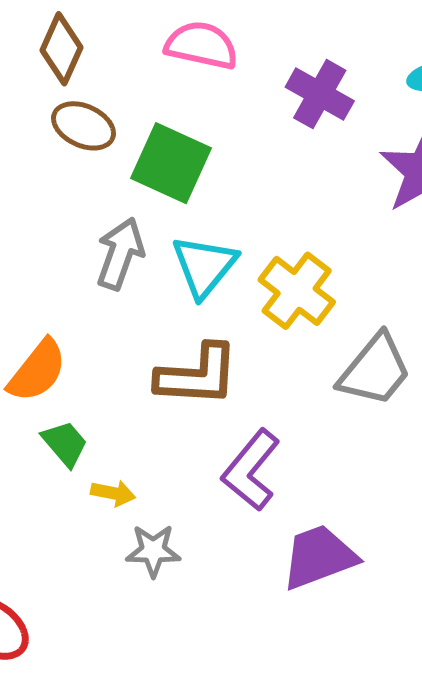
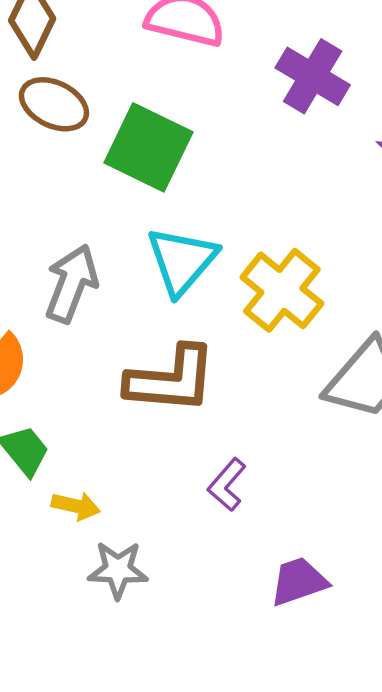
gray arrow: (120, 254) -> (71, 284), moved
purple L-shape: (251, 470) -> (227, 485), size x0.6
purple trapezoid: (319, 557) -> (299, 581), size x0.7

